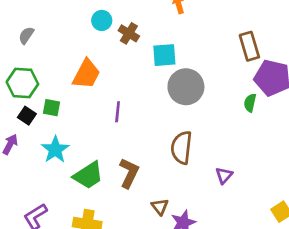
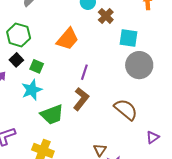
green square: (51, 108) -> (37, 66), moved
brown semicircle: (182, 148) -> (126, 109), turned 110
brown L-shape: (129, 173) -> (81, 99), moved

